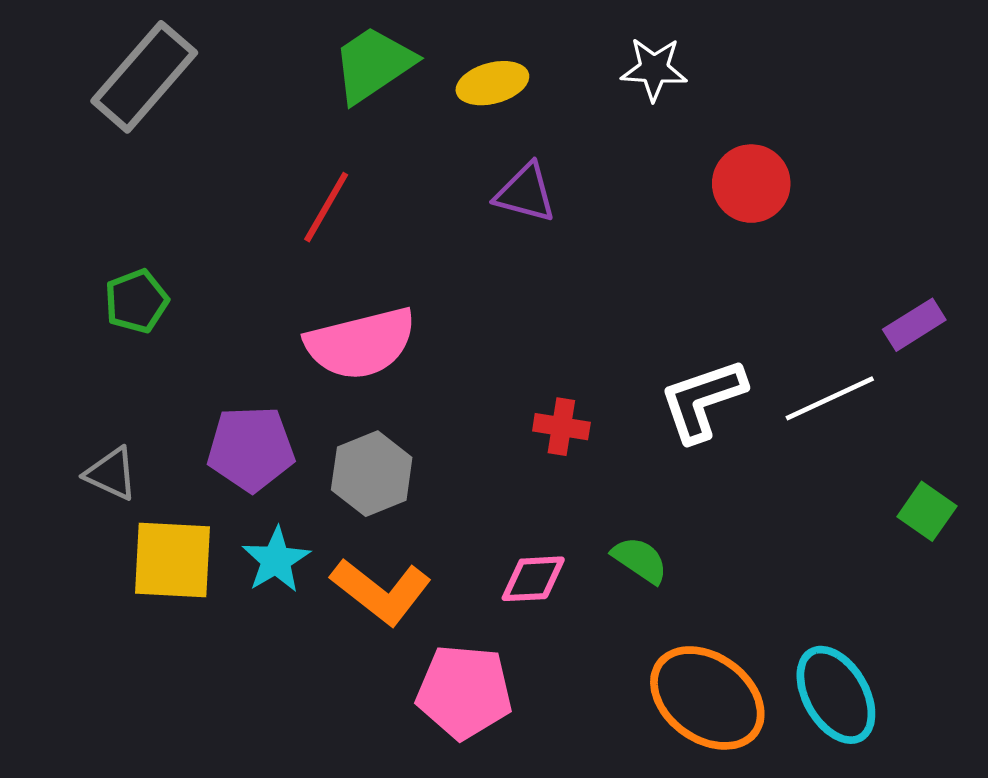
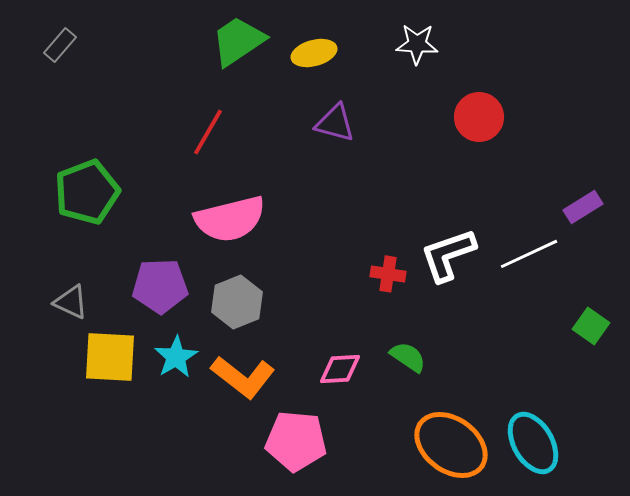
gray rectangle: (144, 77) -> (60, 45), moved, size x0.5
green pentagon: (136, 301) -> (87, 192), size x1.6
red cross: (561, 427) -> (388, 274), moved

